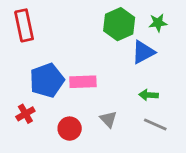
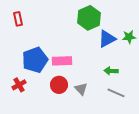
green star: (158, 23) -> (129, 37), moved
red rectangle: (24, 25) -> (18, 19), size x0.6
red circle: (70, 129) -> (59, 85), moved

